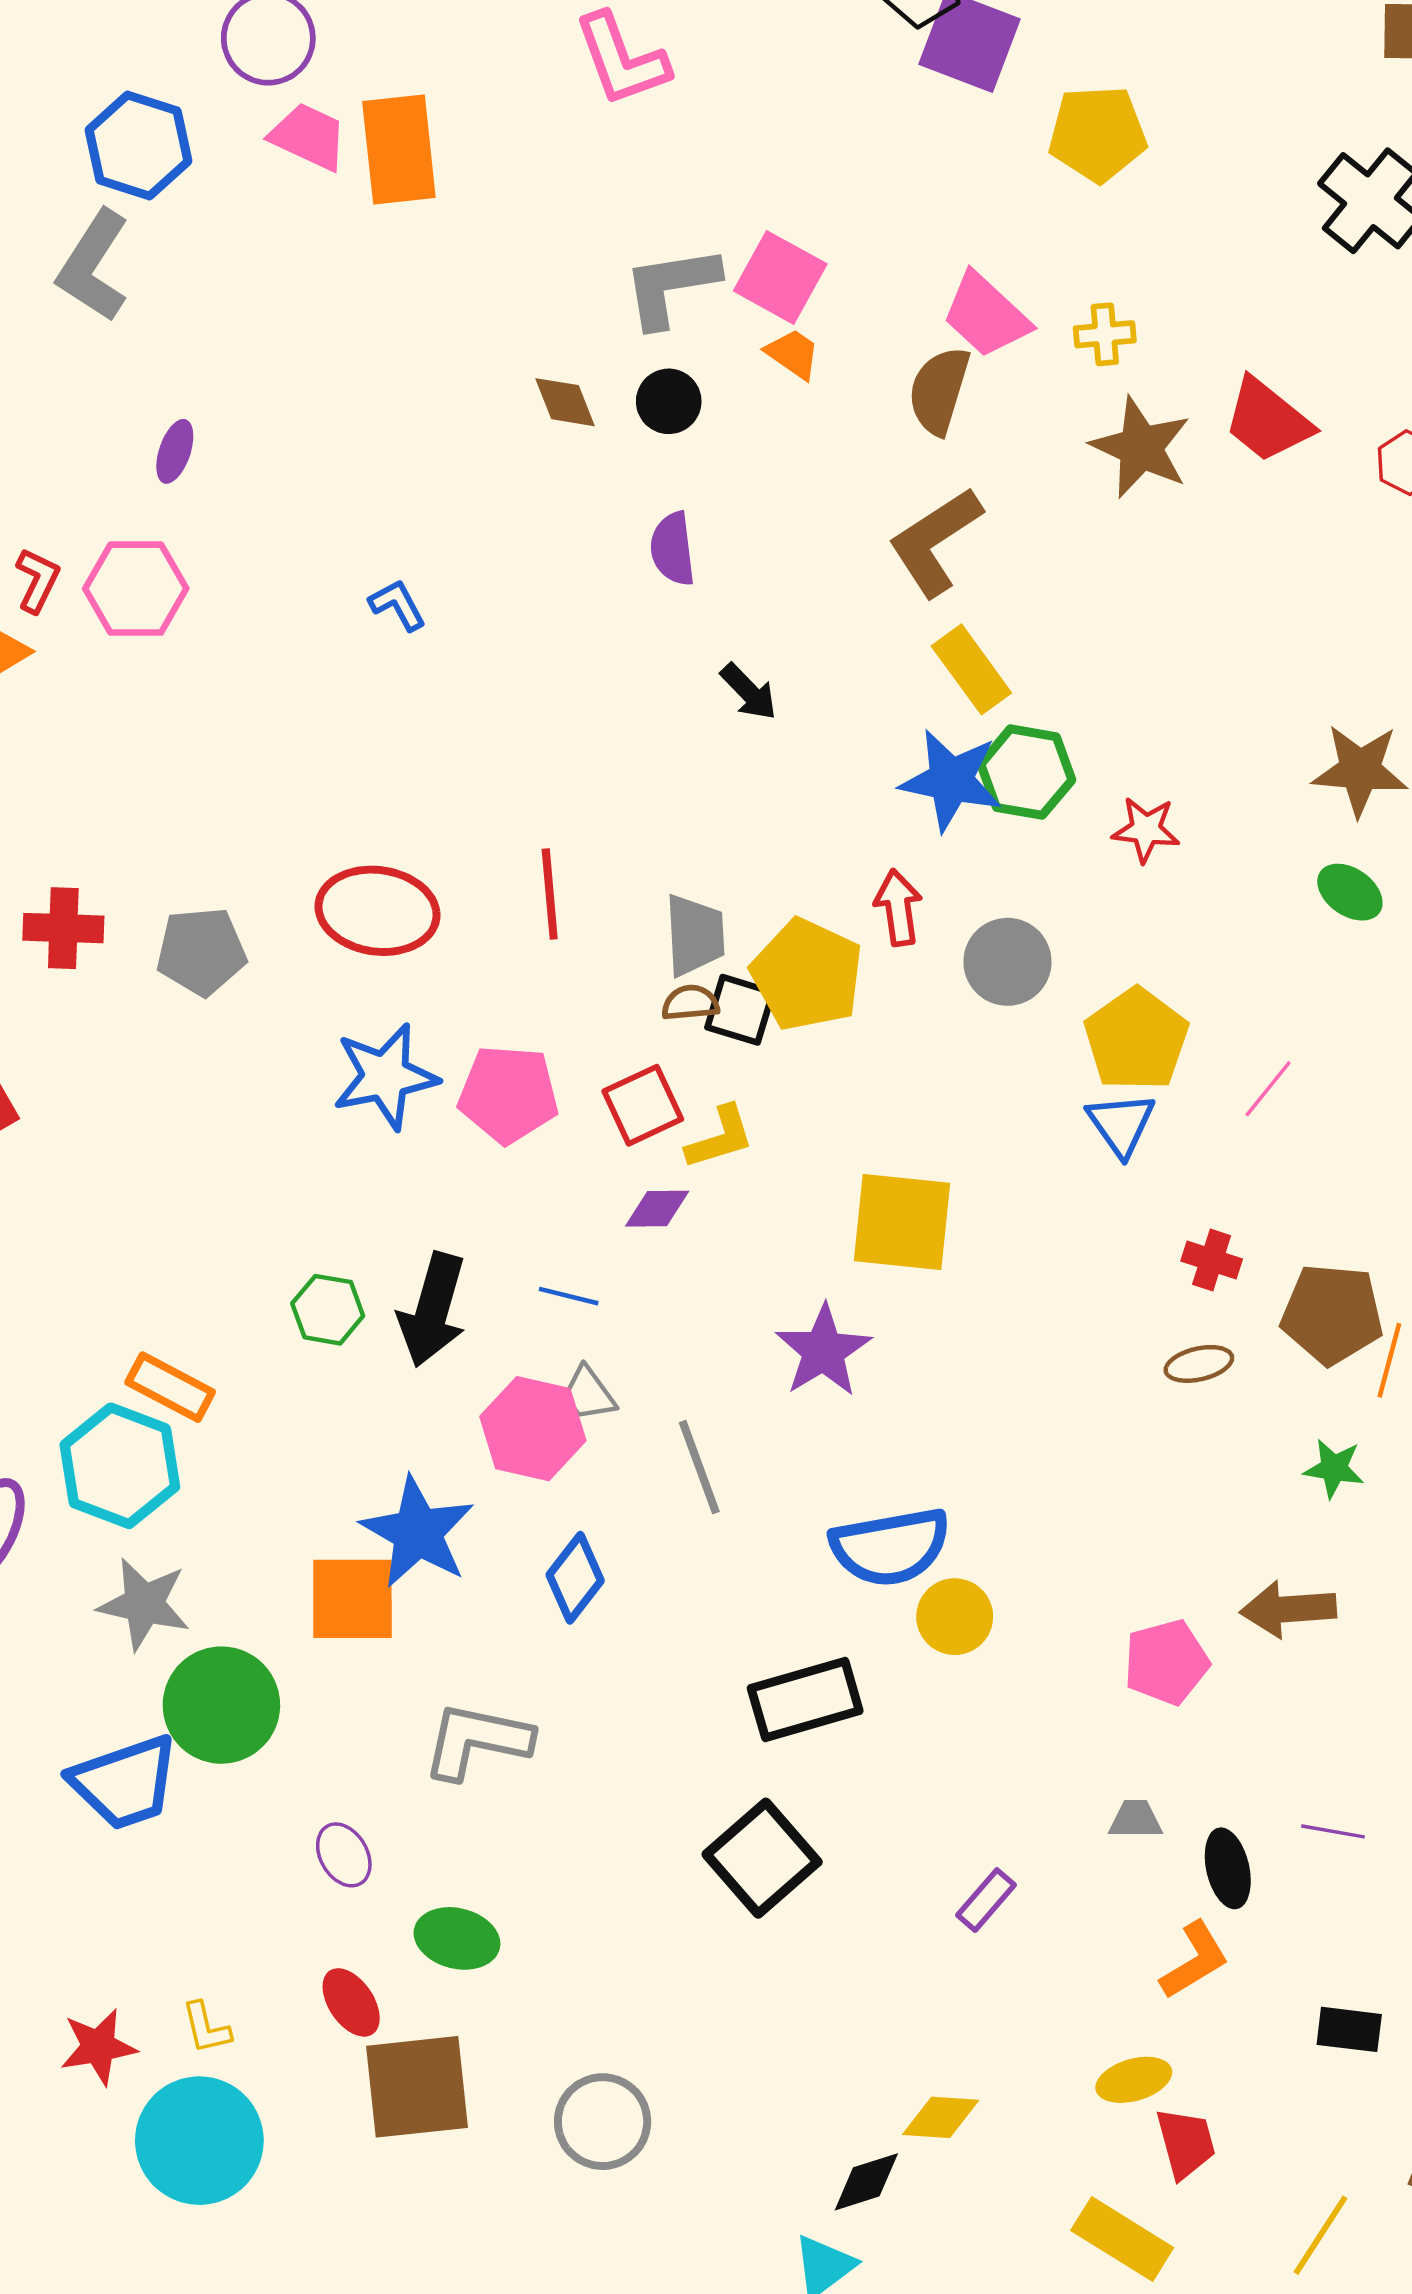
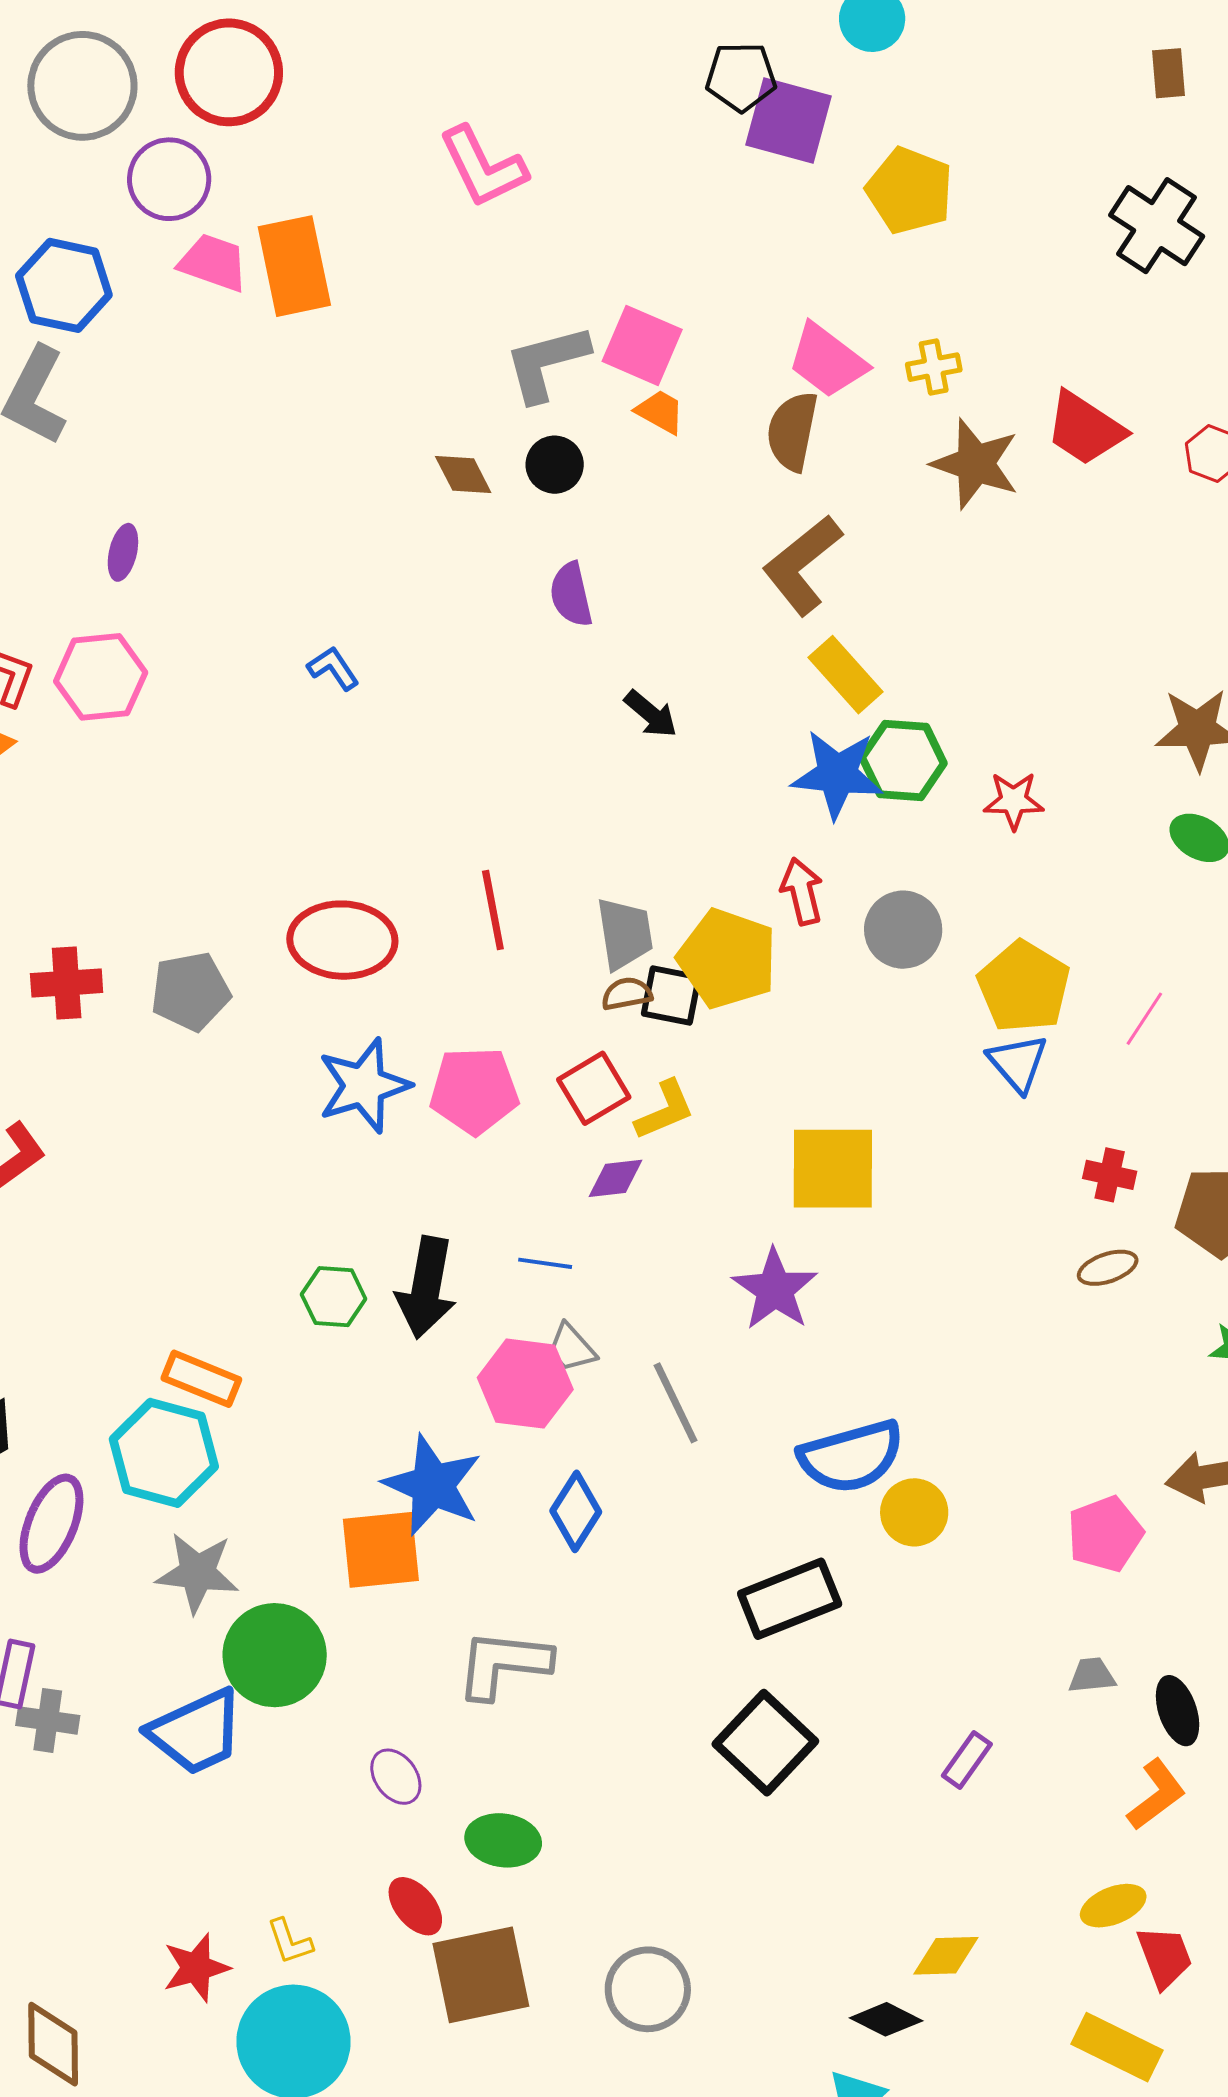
yellow pentagon: (1098, 134) -> (910, 191), turned 30
black diamond: (866, 2182) -> (886, 2019), turned 50

